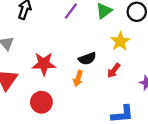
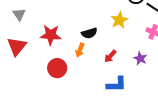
red arrow: (114, 70) -> (110, 56), moved
red circle: (41, 102) -> (57, 68), moved

